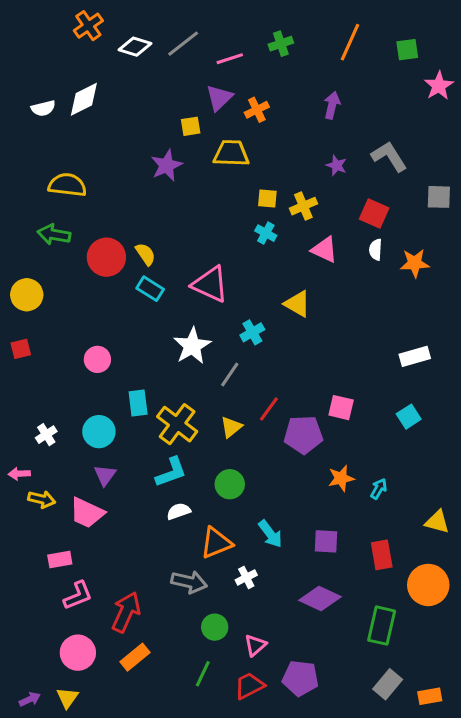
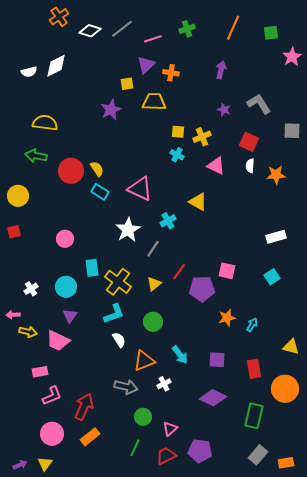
orange cross: (257, 110) -> (171, 73), turned 35
white semicircle: (179, 511) -> (119, 340), turned 77

